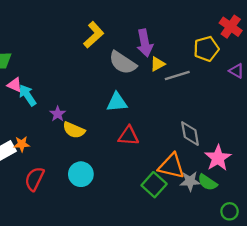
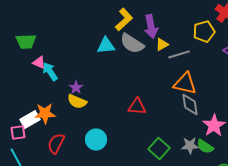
yellow L-shape: (94, 35) -> (124, 19), moved
cyan triangle: (117, 102) -> (106, 45), moved
yellow semicircle: (74, 130) -> (77, 101), moved
orange star: (22, 144) -> (45, 113), size x1.5
orange triangle: (171, 166) -> (185, 83), moved

